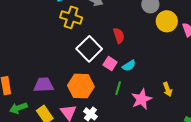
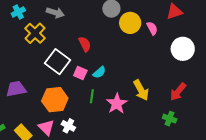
yellow cross: (71, 17) -> (35, 33), turned 35
purple trapezoid: (44, 85) -> (16, 89), moved
yellow arrow: (168, 89) -> (141, 90), size x1.5

